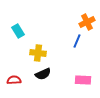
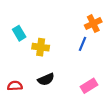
yellow cross: (38, 53) -> (41, 47), moved
pink rectangle: (83, 80) -> (89, 86), turned -35

